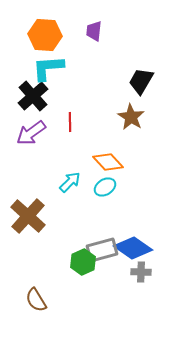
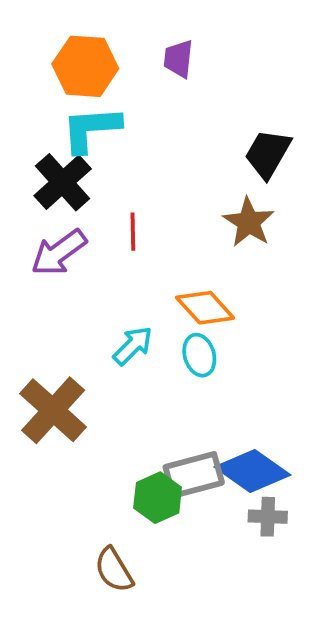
cyan ellipse: (105, 187) -> (199, 355), turned -75
brown semicircle: (36, 300) -> (114, 570), moved

